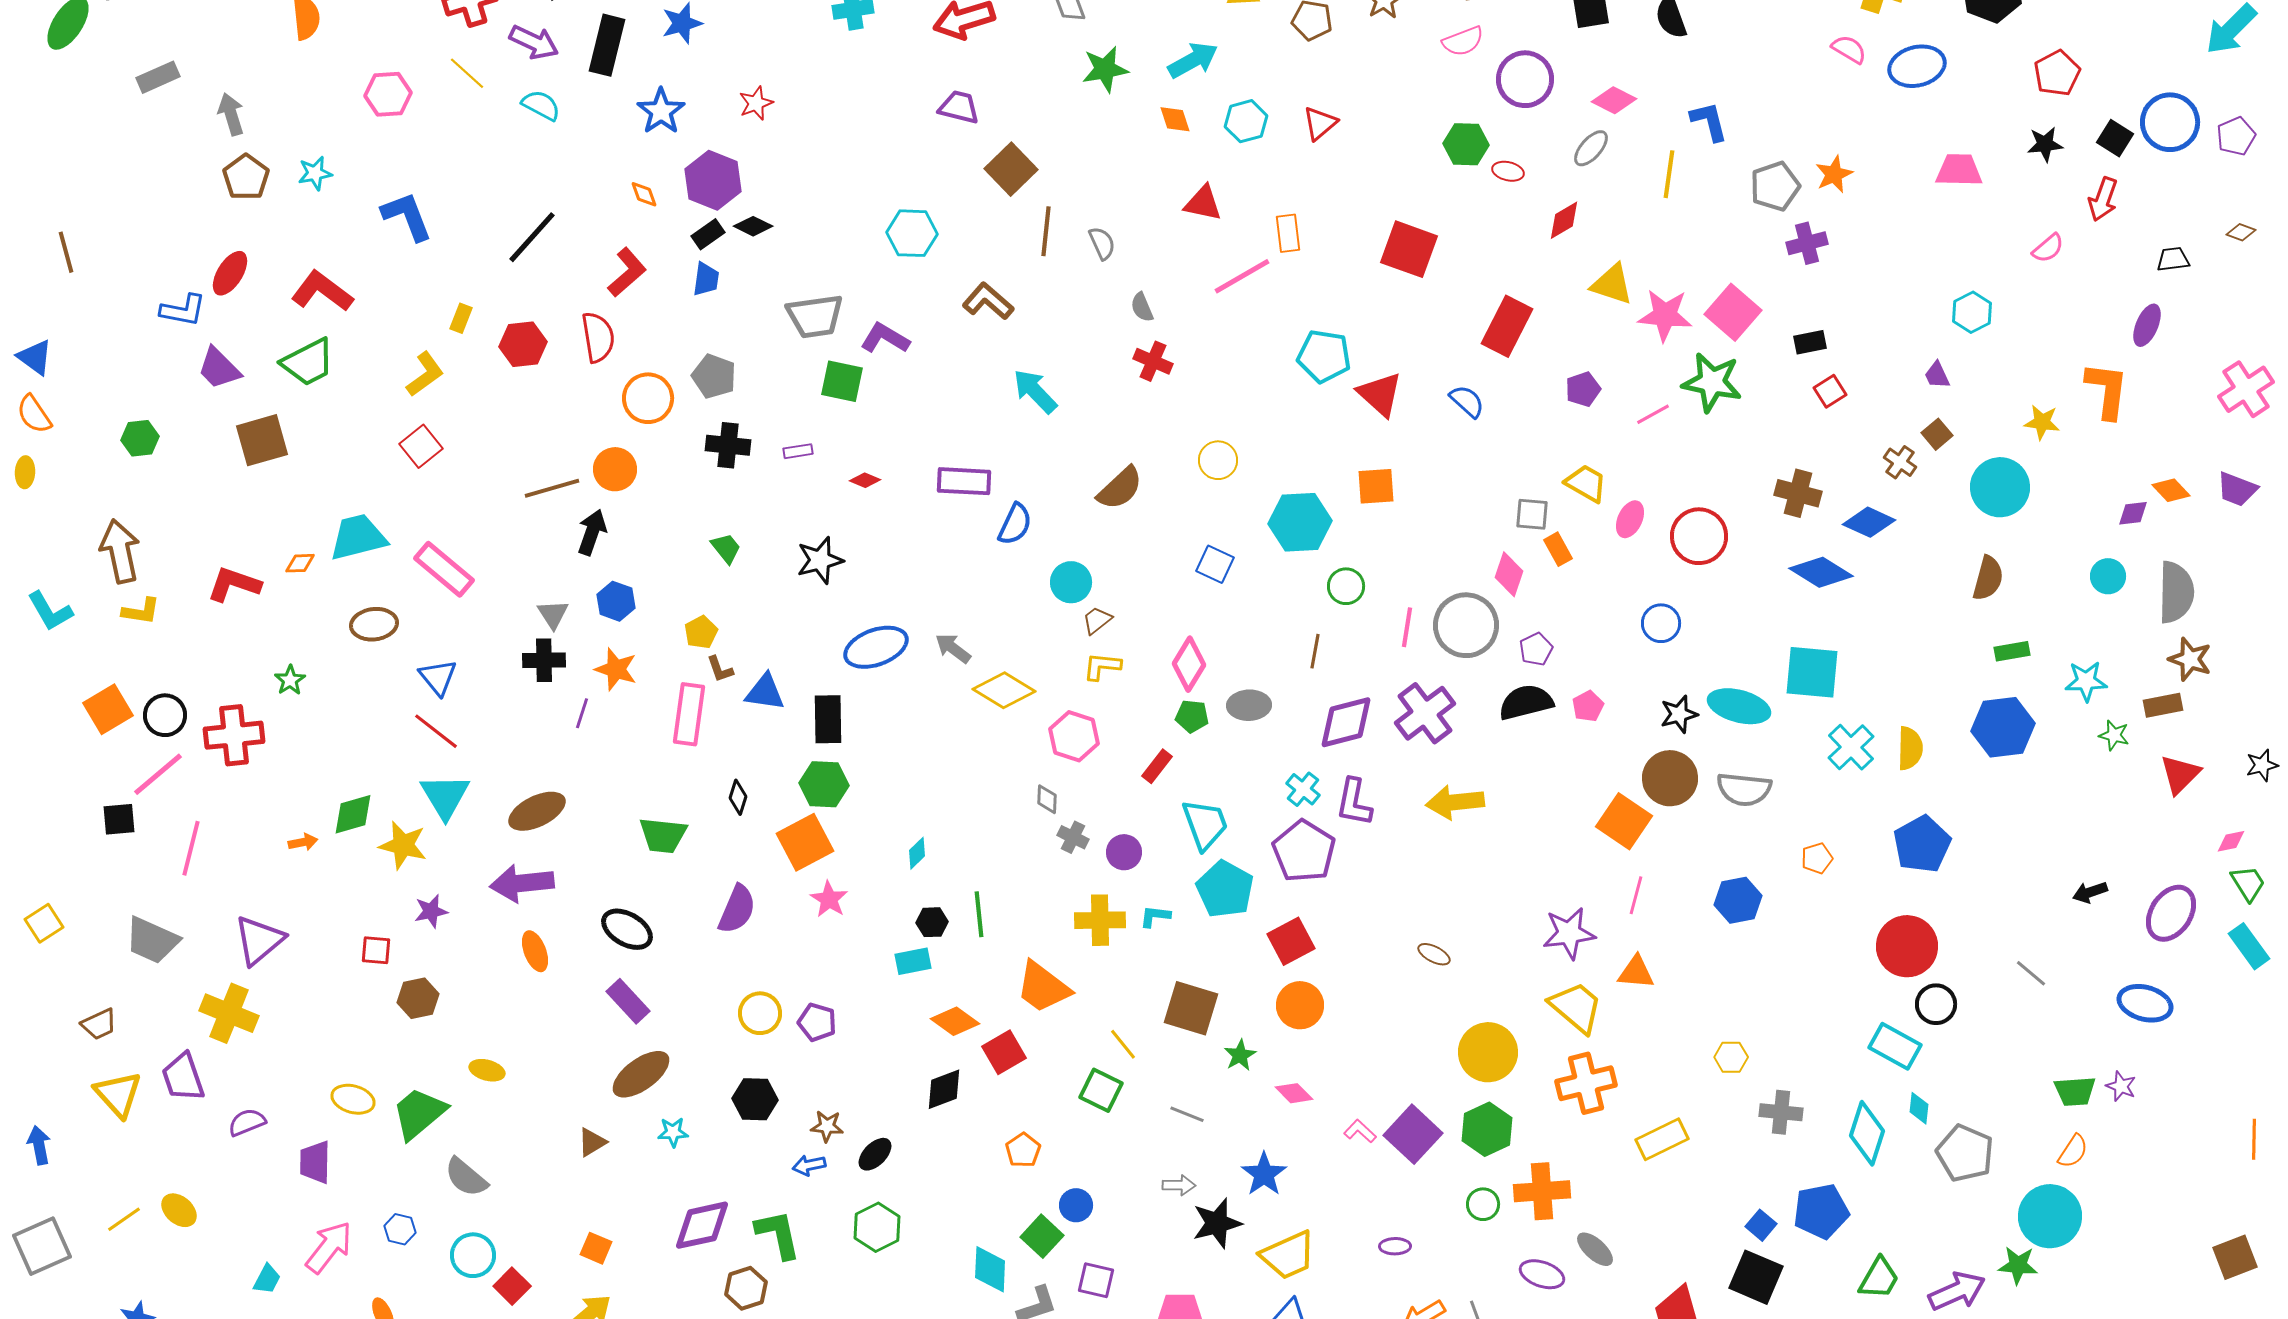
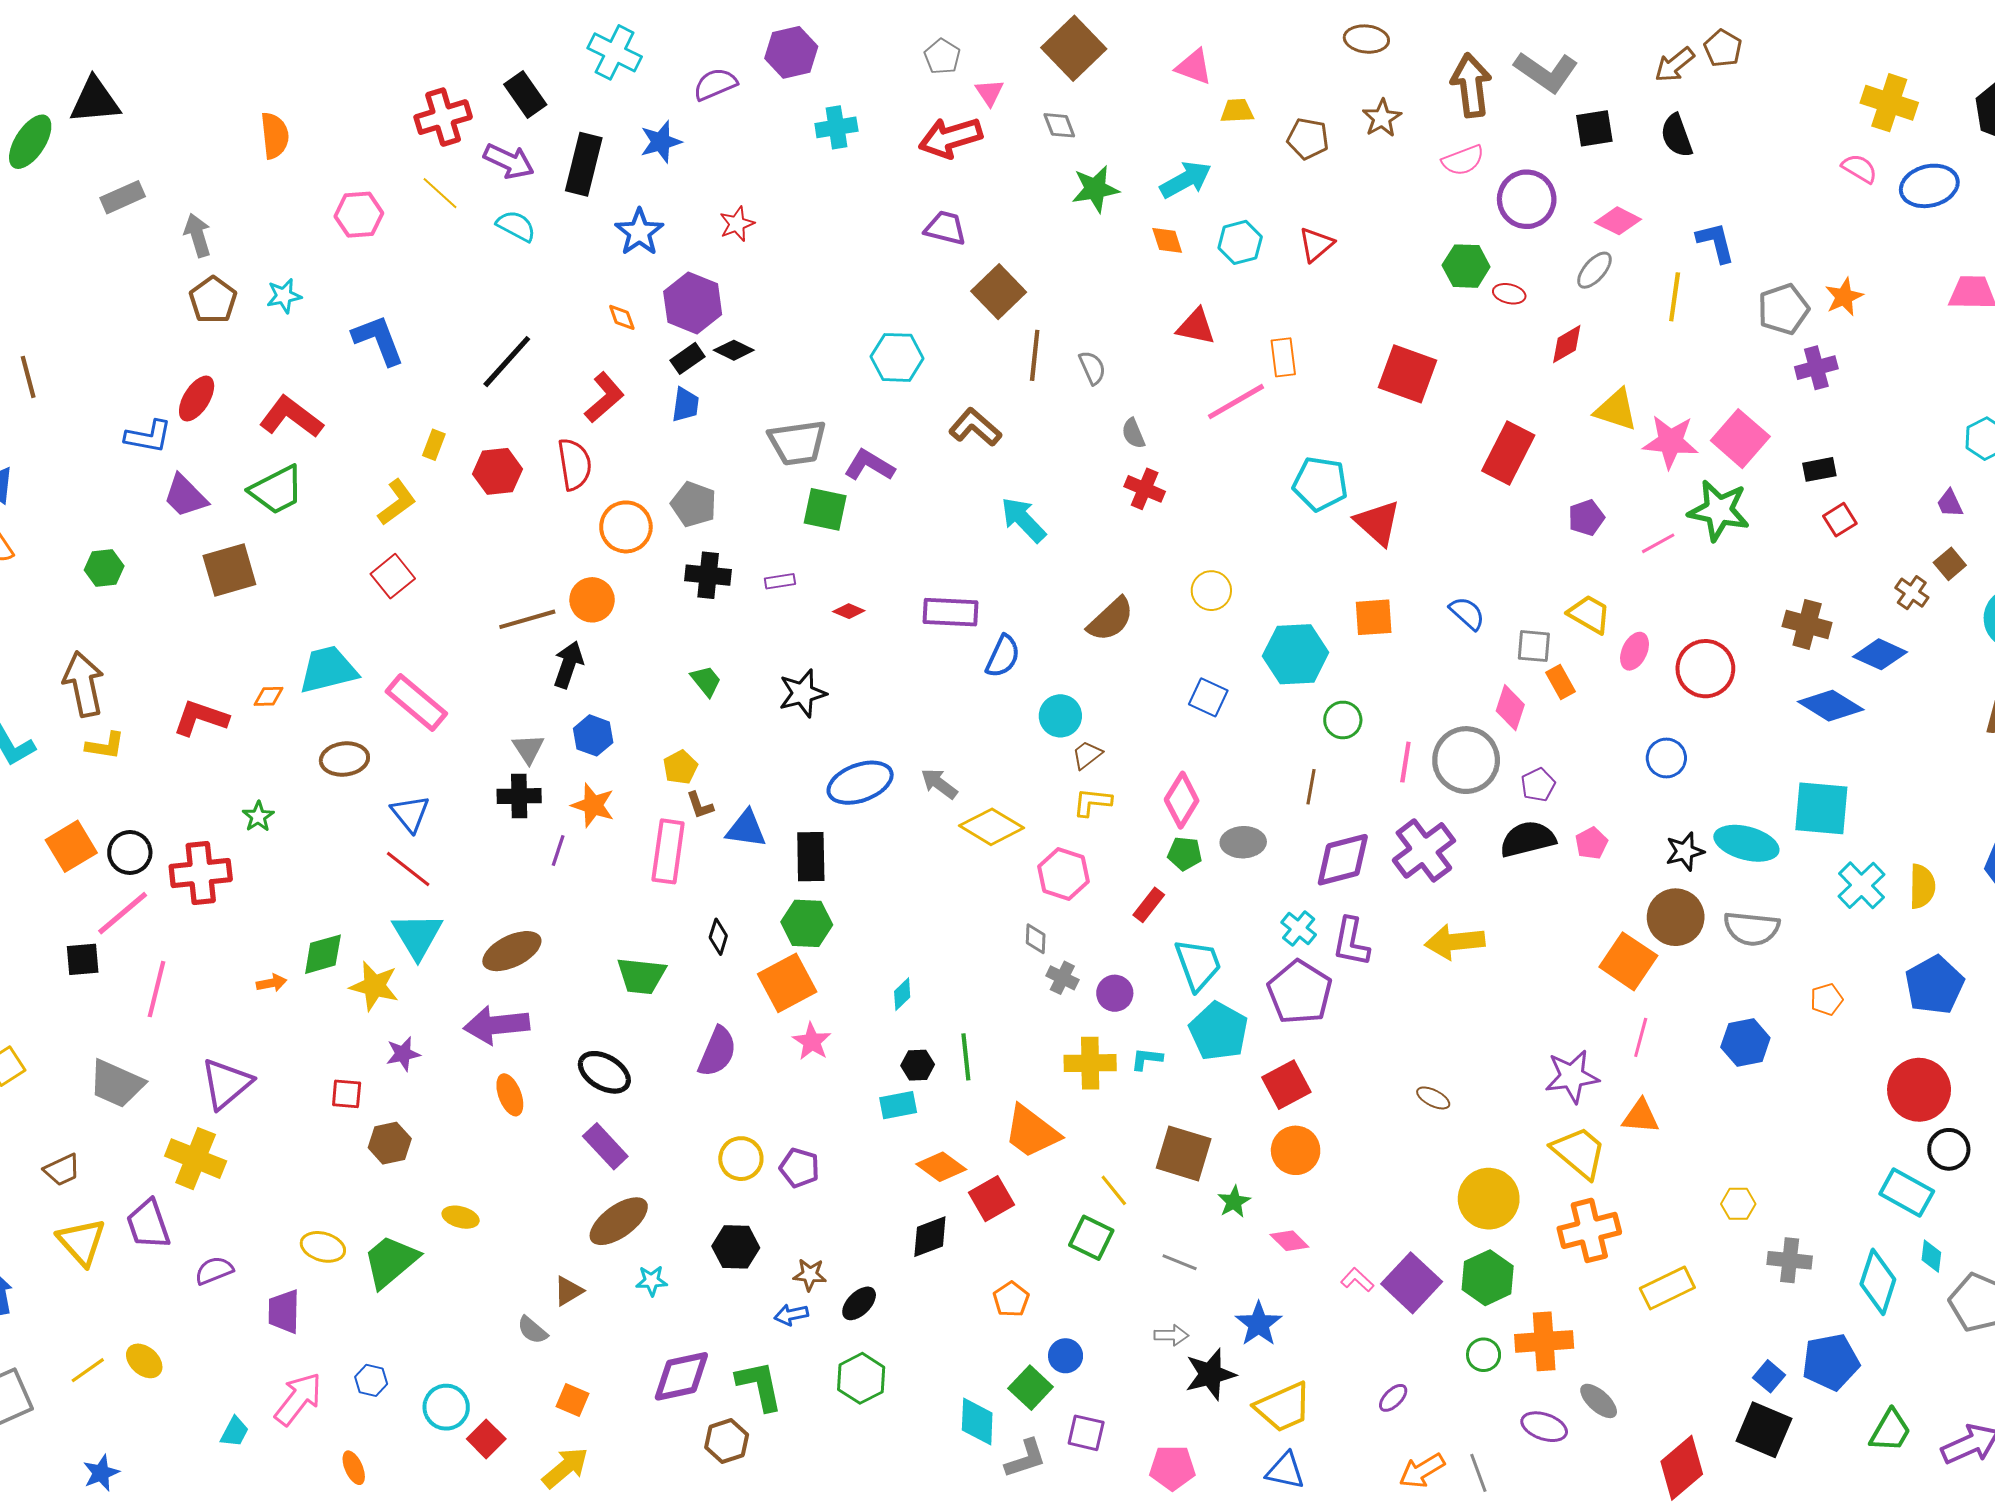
blue semicircle: (1467, 401) -> (1467, 613), moved
gray semicircle: (466, 1177) -> (532, 1330), moved, size x0.7
purple ellipse: (1395, 1246) -> (1393, 1398), turned -44

